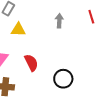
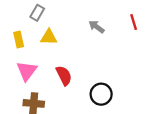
gray arrow: (59, 21) -> (96, 27), turned -56

